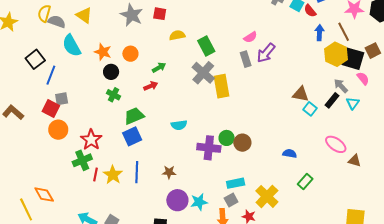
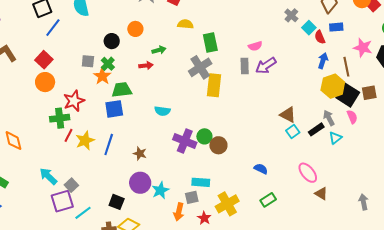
orange star: (103, 52) -> (102, 76), moved
gray square: (62, 99) -> (88, 61), moved
cyan star: (199, 202) -> (160, 190), turned -30

